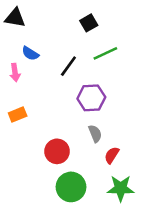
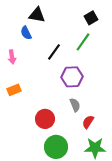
black triangle: (15, 18) -> (37, 15), moved
black square: (89, 23) -> (91, 18), moved
blue semicircle: (30, 53) -> (26, 33), moved, turned 32
green line: (105, 53) -> (83, 42), turned -30

